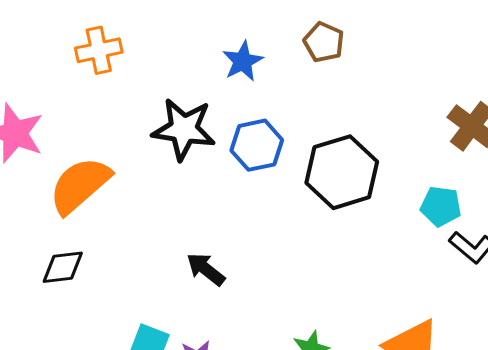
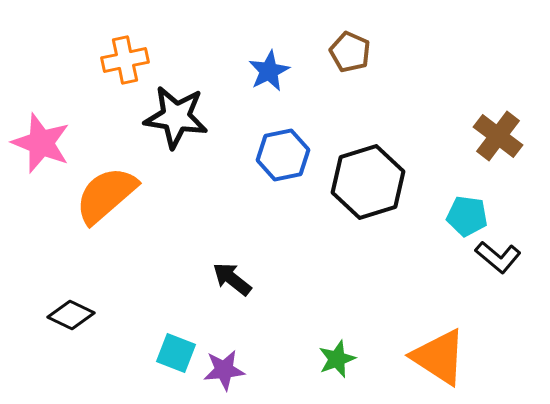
black star: (184, 129) -> (176, 117), moved
black diamond: (63, 267) -> (71, 315), moved, turned 33

